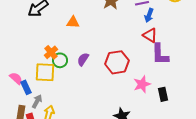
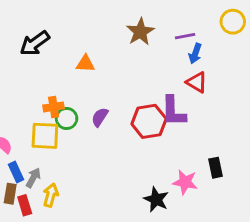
orange cross: (51, 52) -> (54, 107), turned 32
purple L-shape: (160, 54) -> (174, 111), moved
pink star: (142, 84) -> (185, 182), moved, turned 30
blue rectangle: (26, 87) -> (16, 172), moved

